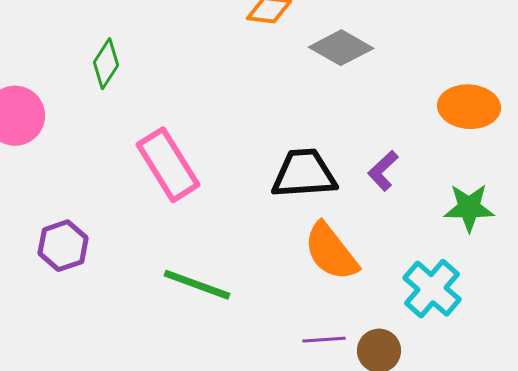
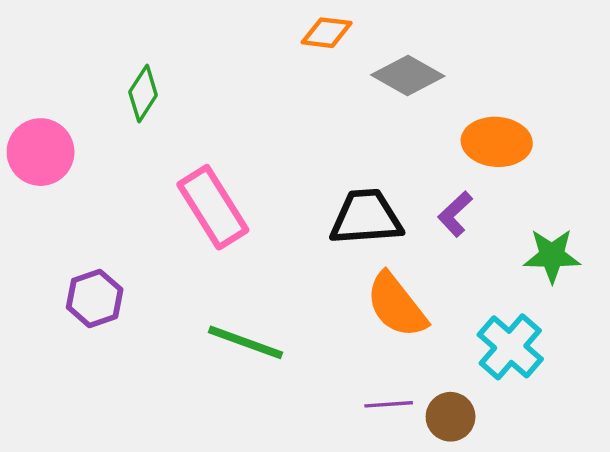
orange ellipse: (469, 107) -> (497, 142), moved

